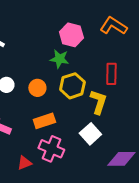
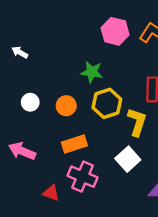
pink hexagon: (71, 35) -> (115, 31), moved
red triangle: (24, 163) -> (51, 193), turned 42

